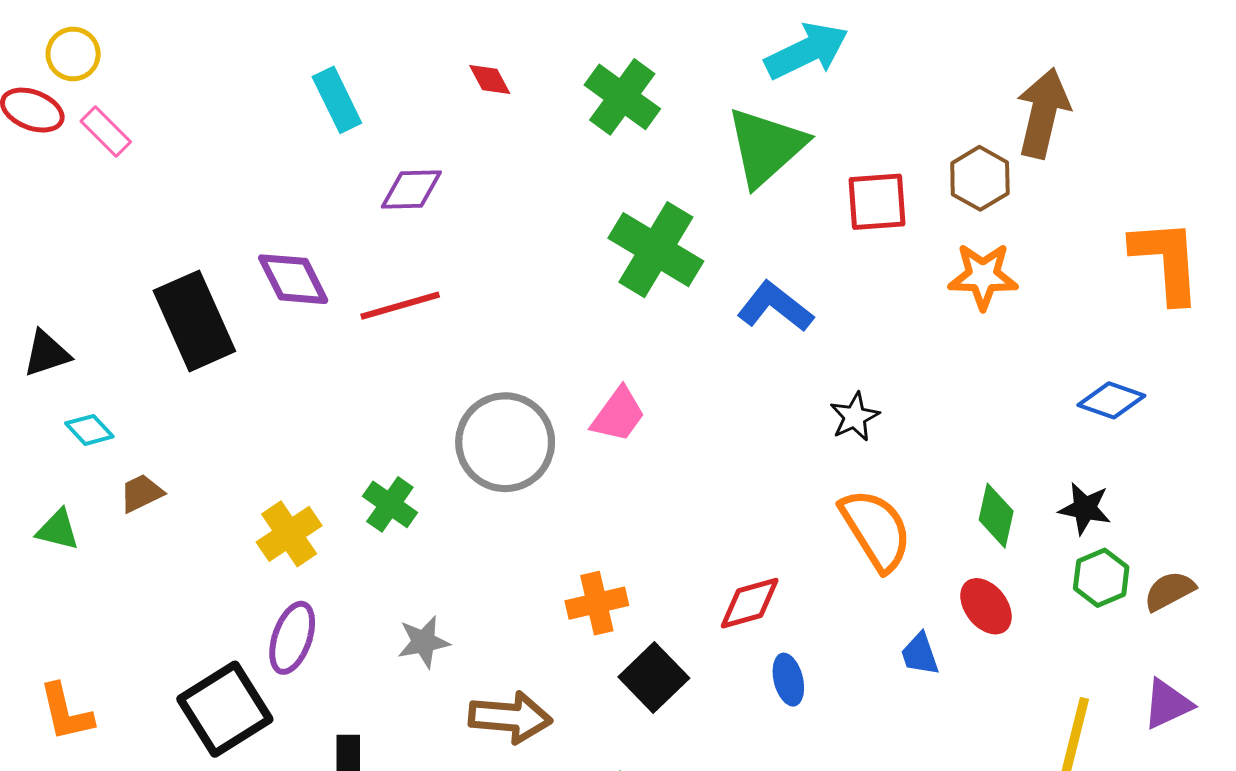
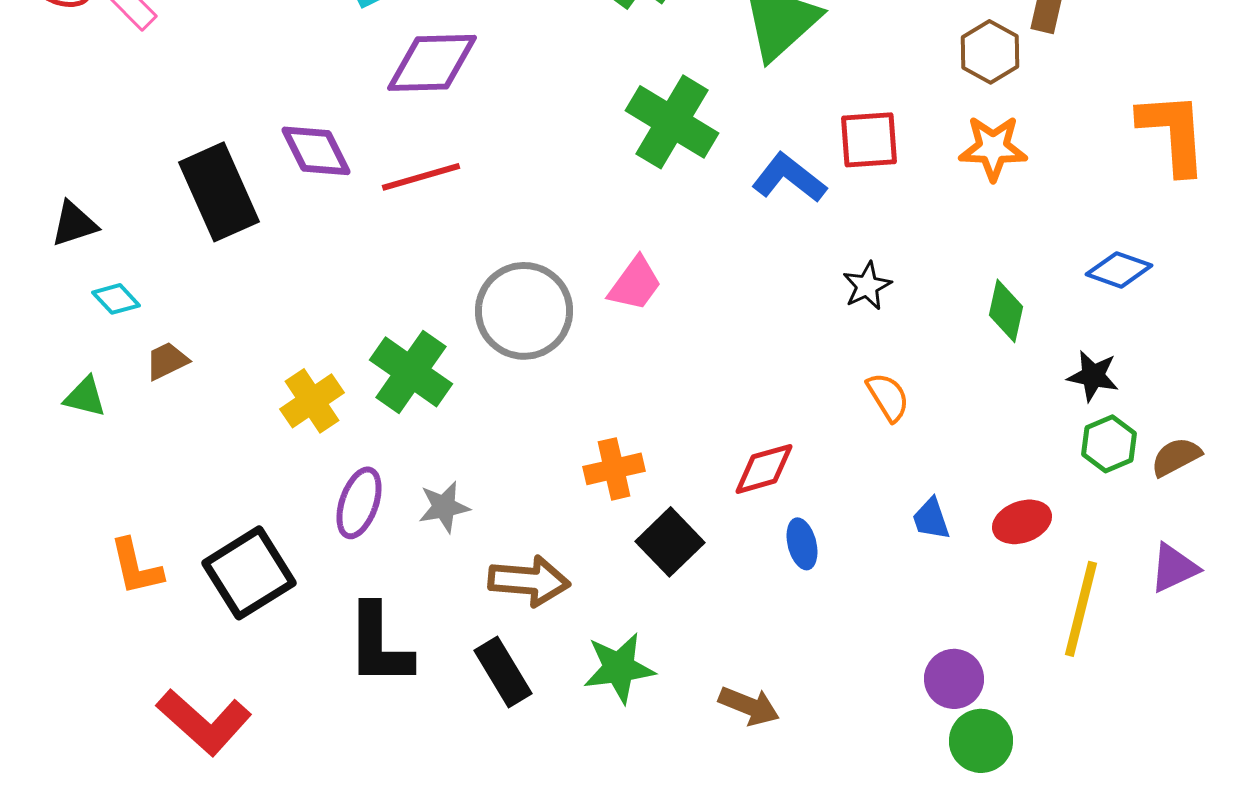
purple diamond: (411, 190) -> (432, 63), size x1.5
red square: (877, 202) -> (869, 140), moved
green cross: (390, 504) -> (411, 372), size x1.5
green diamond: (996, 516) -> (1006, 311), moved
orange semicircle: (876, 530) -> (888, 397), size x0.6
red ellipse: (986, 606) -> (1022, 522), moved, turned -72
purple ellipse: (292, 638) -> (359, 503), moved
orange L-shape: (66, 712) -> (136, 567), moved

